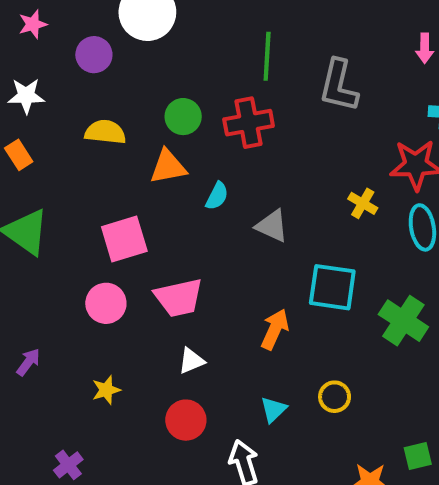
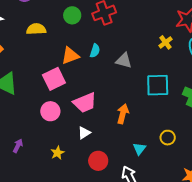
orange triangle: (168, 167) -> (70, 56), moved
yellow cross: (363, 203) -> (166, 42), turned 32
orange arrow: (275, 329) -> (123, 114), moved
white triangle: (191, 361) -> (84, 133), moved

